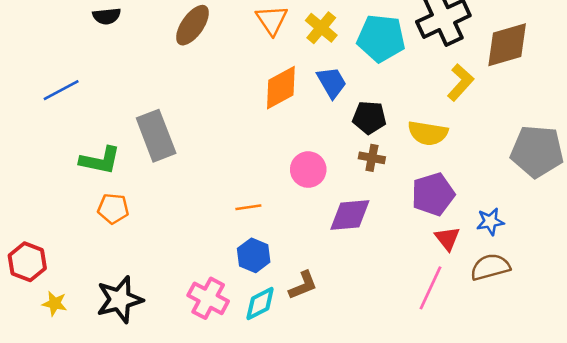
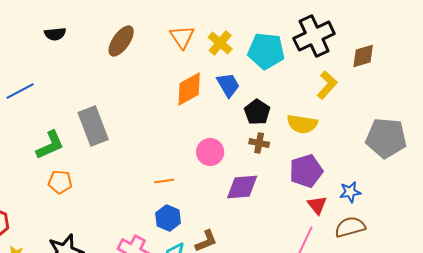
brown diamond: (507, 45) -> (363, 56), size x0.7
black pentagon: (369, 118) -> (257, 112), turned 30
green L-shape: (100, 160) -> (50, 145), turned -36

